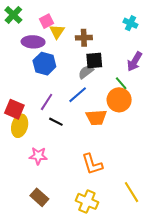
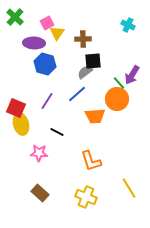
purple arrow: (135, 62) -> (132, 75), moved
black line: (56, 122) -> (57, 132), moved
yellow ellipse: (20, 126) -> (21, 124), turned -30

